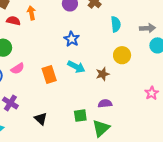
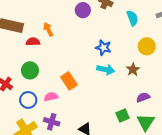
blue star: (72, 39) -> (103, 48), moved
pink semicircle: (18, 69) -> (51, 97), moved, turned -144
orange rectangle: (49, 74) -> (69, 81), moved

